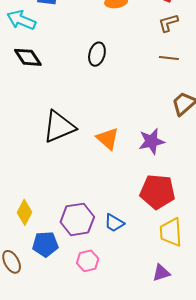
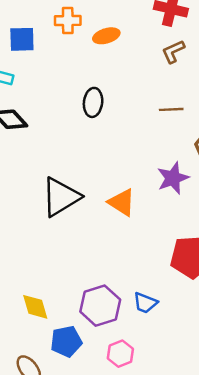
brown line: (169, 58) -> (171, 109), moved
purple star: (152, 141) -> (173, 178), moved
yellow diamond: (25, 212) -> (35, 307), turned -35

